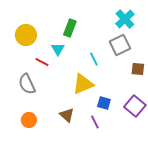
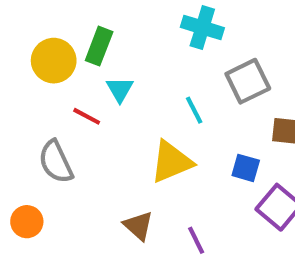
cyan cross: (125, 19) -> (202, 28), moved, turned -30
green rectangle: (70, 28) -> (99, 46), moved
blue square: (104, 103) -> (246, 168), moved
orange circle: (29, 120) -> (27, 222), moved

